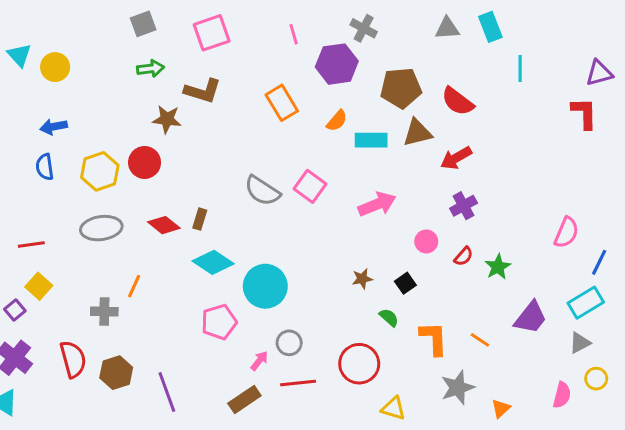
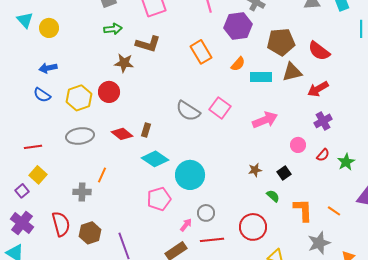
blue semicircle: (45, 167) -> (42, 95), turned -48

